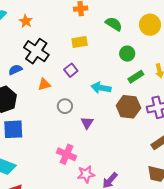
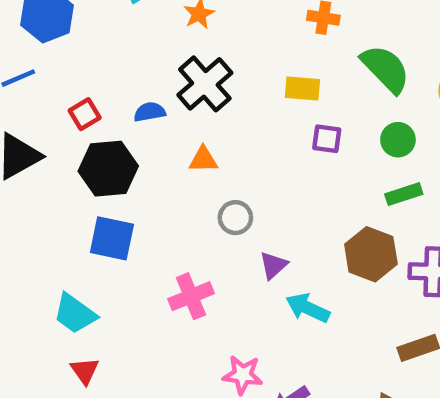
green semicircle: (114, 24) -> (385, 69), size x1.4
purple square: (71, 70) -> (327, 139), moved, turned 32
cyan arrow: (101, 88) -> (308, 308), moved
pink cross: (67, 154) -> (191, 296), moved, turned 30

